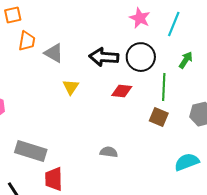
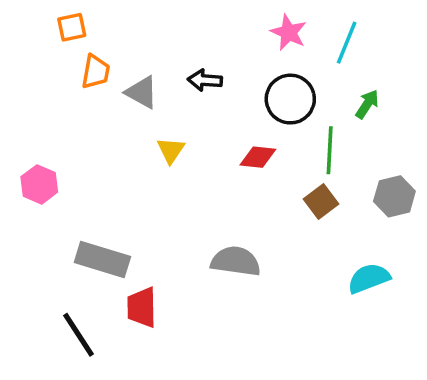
black arrow: (104, 57) -> (205, 80), moved, size x0.7
brown square: (159, 117) -> (321, 201), turned 30
gray semicircle: (109, 152) -> (236, 261), size x1.6

